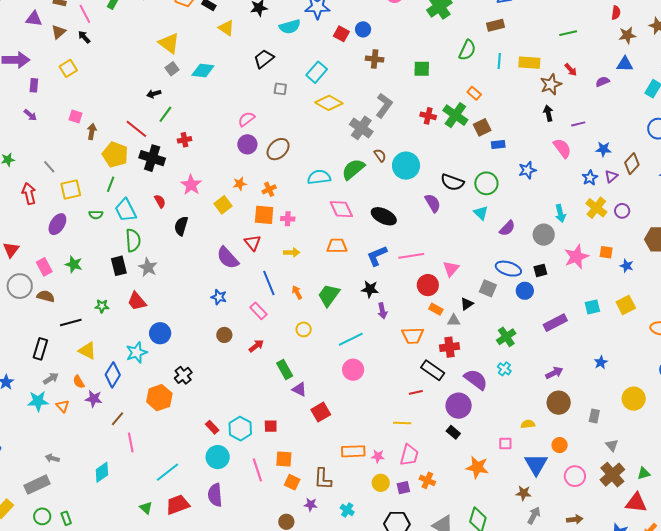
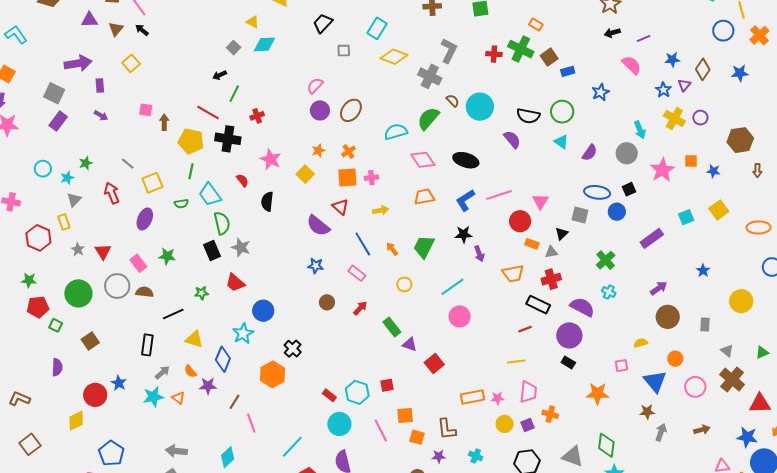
yellow triangle: (169, 43) -> (253, 22), moved, size x0.6
black arrow: (548, 113) -> (612, 33), turned -84
gray arrow: (52, 458) -> (176, 451), size x1.5
green triangle: (644, 473) -> (762, 352), moved

